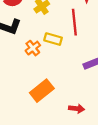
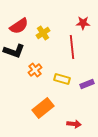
yellow rectangle: (53, 39) -> (62, 79), moved

